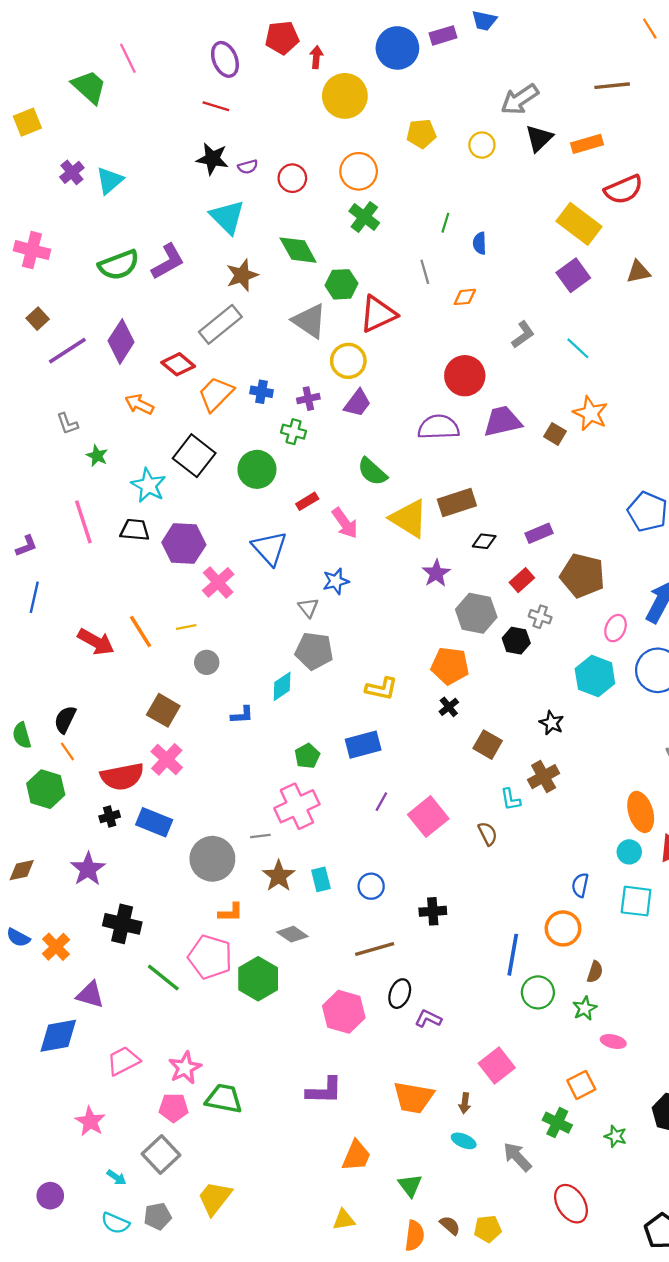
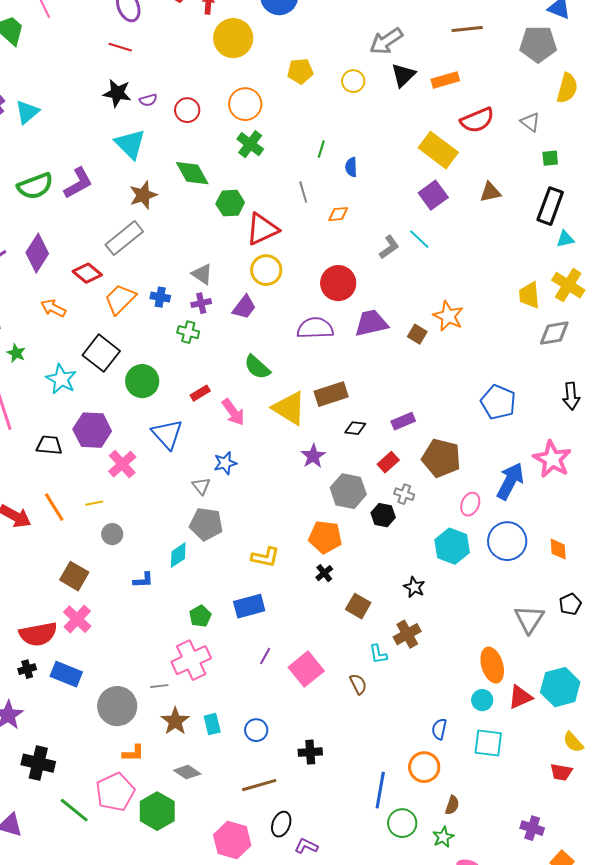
gray triangle: (309, 321) -> (202, 274), moved, size x0.7
cyan line: (578, 348) -> (419, 239), moved
yellow circle: (348, 361) -> (266, 270), moved
green circle: (257, 469) -> (142, 381), moved
black trapezoid: (135, 530) -> (49, 445), moved
pink pentagon: (210, 957) -> (115, 792), turned 30

